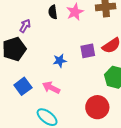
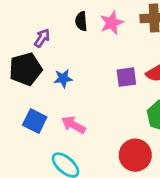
blue star: (60, 61) -> (63, 78), moved
blue square: (23, 86) -> (35, 121), turned -30

